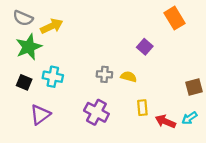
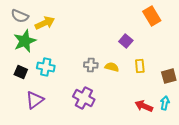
yellow rectangle: (142, 108) -> (140, 66), moved
cyan arrow: (189, 118) -> (165, 103), turned 136

